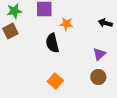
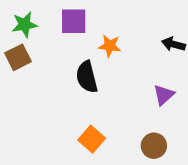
brown circle: (98, 77) -> (154, 146), moved

